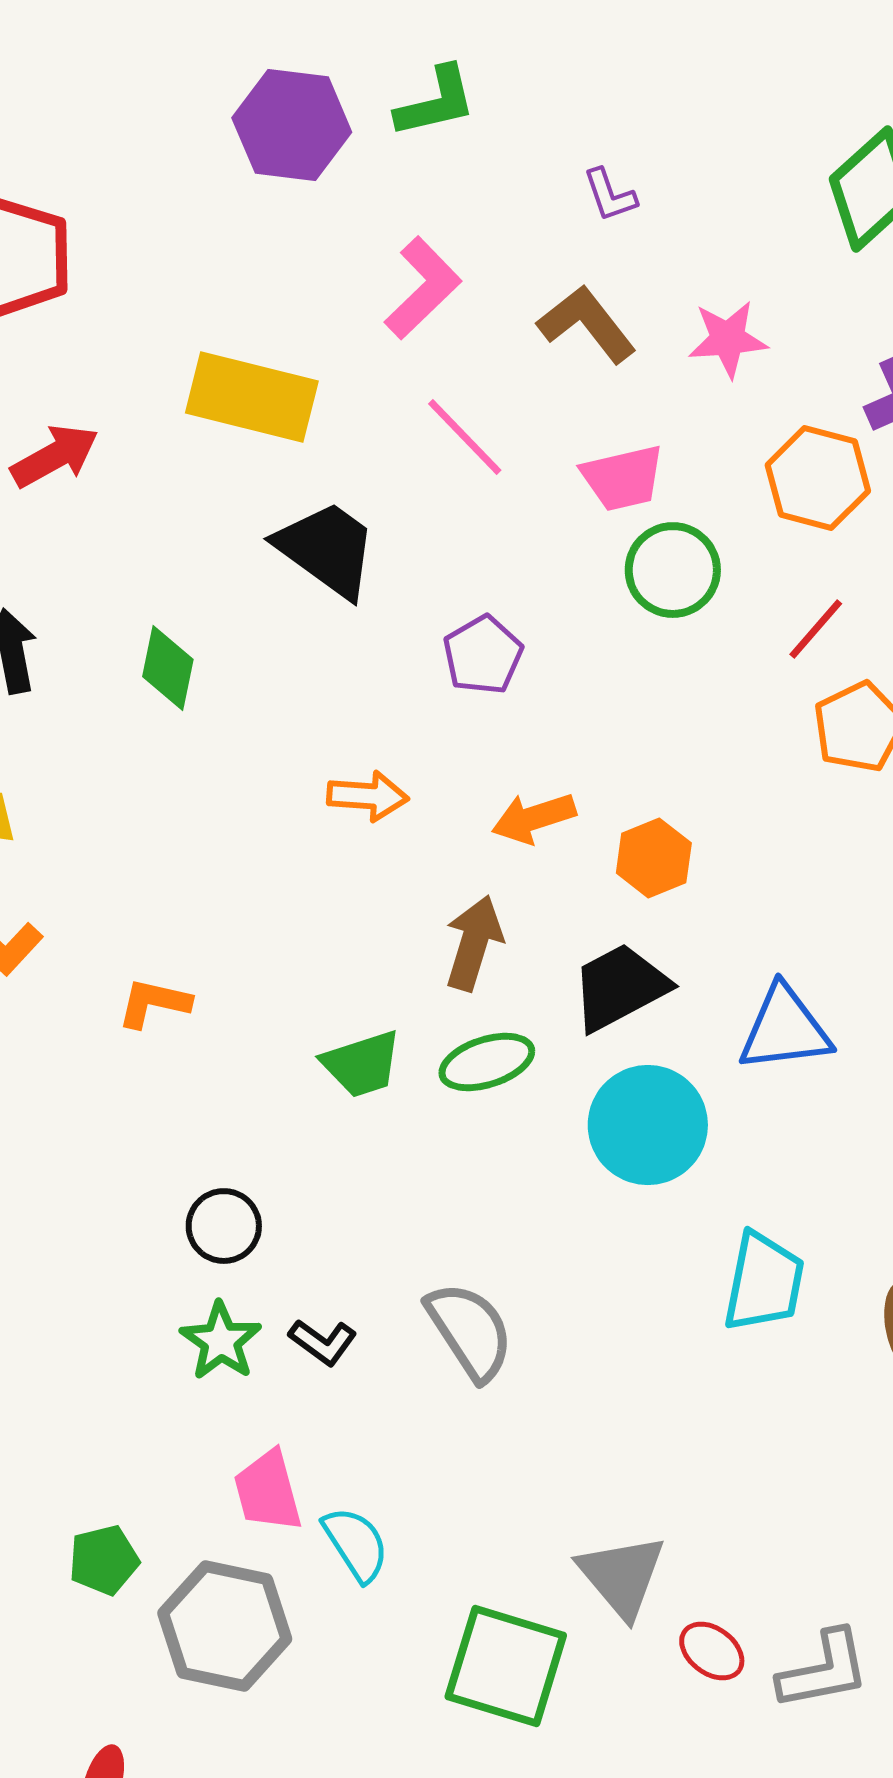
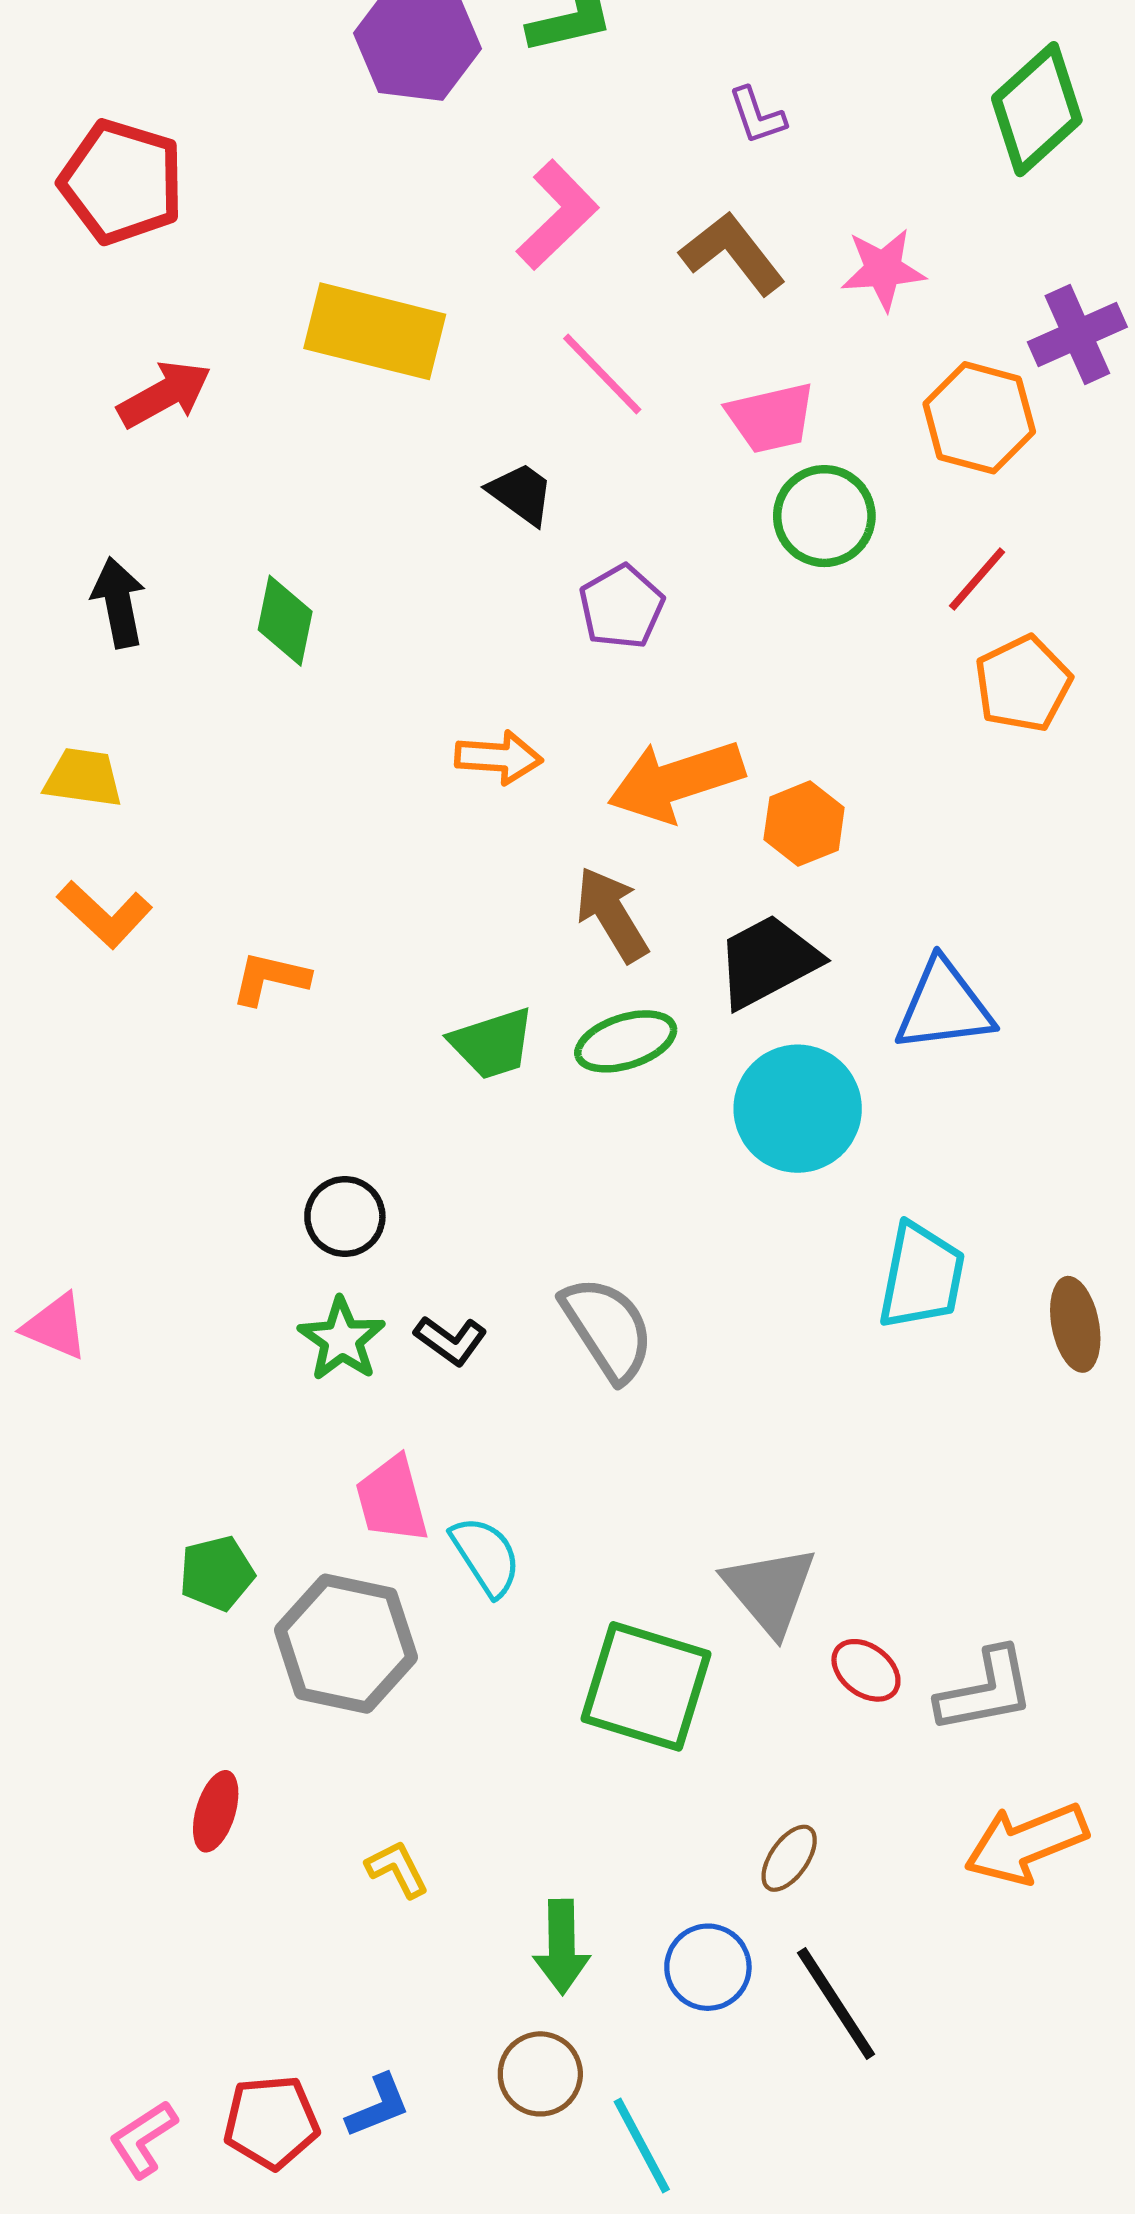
black trapezoid: (327, 549) -> (521, 494), moved, size x0.6
orange arrow: (534, 818) -> (676, 781), size x1.5
brown arrow: (474, 943) -> (612, 914), turned -48

